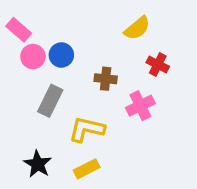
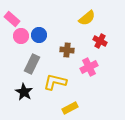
black star: (38, 164) -> (24, 92), moved
yellow rectangle: (87, 169) -> (70, 108), moved

